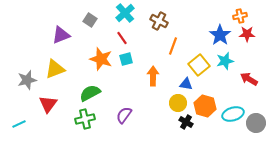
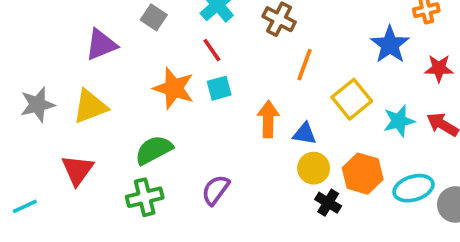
red star: (247, 34) -> (439, 68), moved
cyan star: (225, 61) -> (399, 121), moved
gray star: (27, 80) -> (37, 105), moved
blue triangle: (186, 84) -> (305, 134), moved

